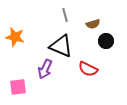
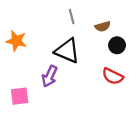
red semicircle: (88, 69) -> (113, 76), moved

